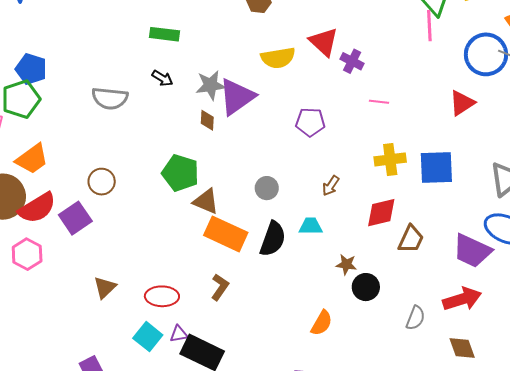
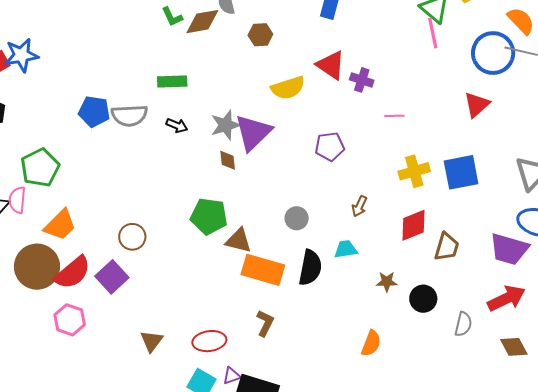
blue pentagon: (31, 69) -> (94, 111), moved
gray semicircle: (110, 98) -> (129, 115), moved
black circle: (366, 287) -> (423, 299), moved

